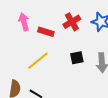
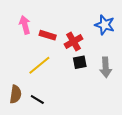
red cross: (72, 22) -> (74, 41), moved

